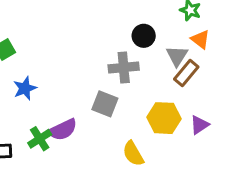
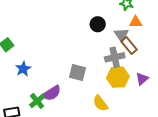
orange triangle: (200, 39) -> (136, 22), turned -32
gray cross: (124, 68) -> (115, 57), moved
brown rectangle: (186, 73) -> (129, 45), turned -72

